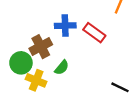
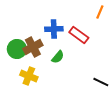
green circle: (21, 63) -> (17, 49), moved
green semicircle: (62, 68) -> (58, 57), moved

